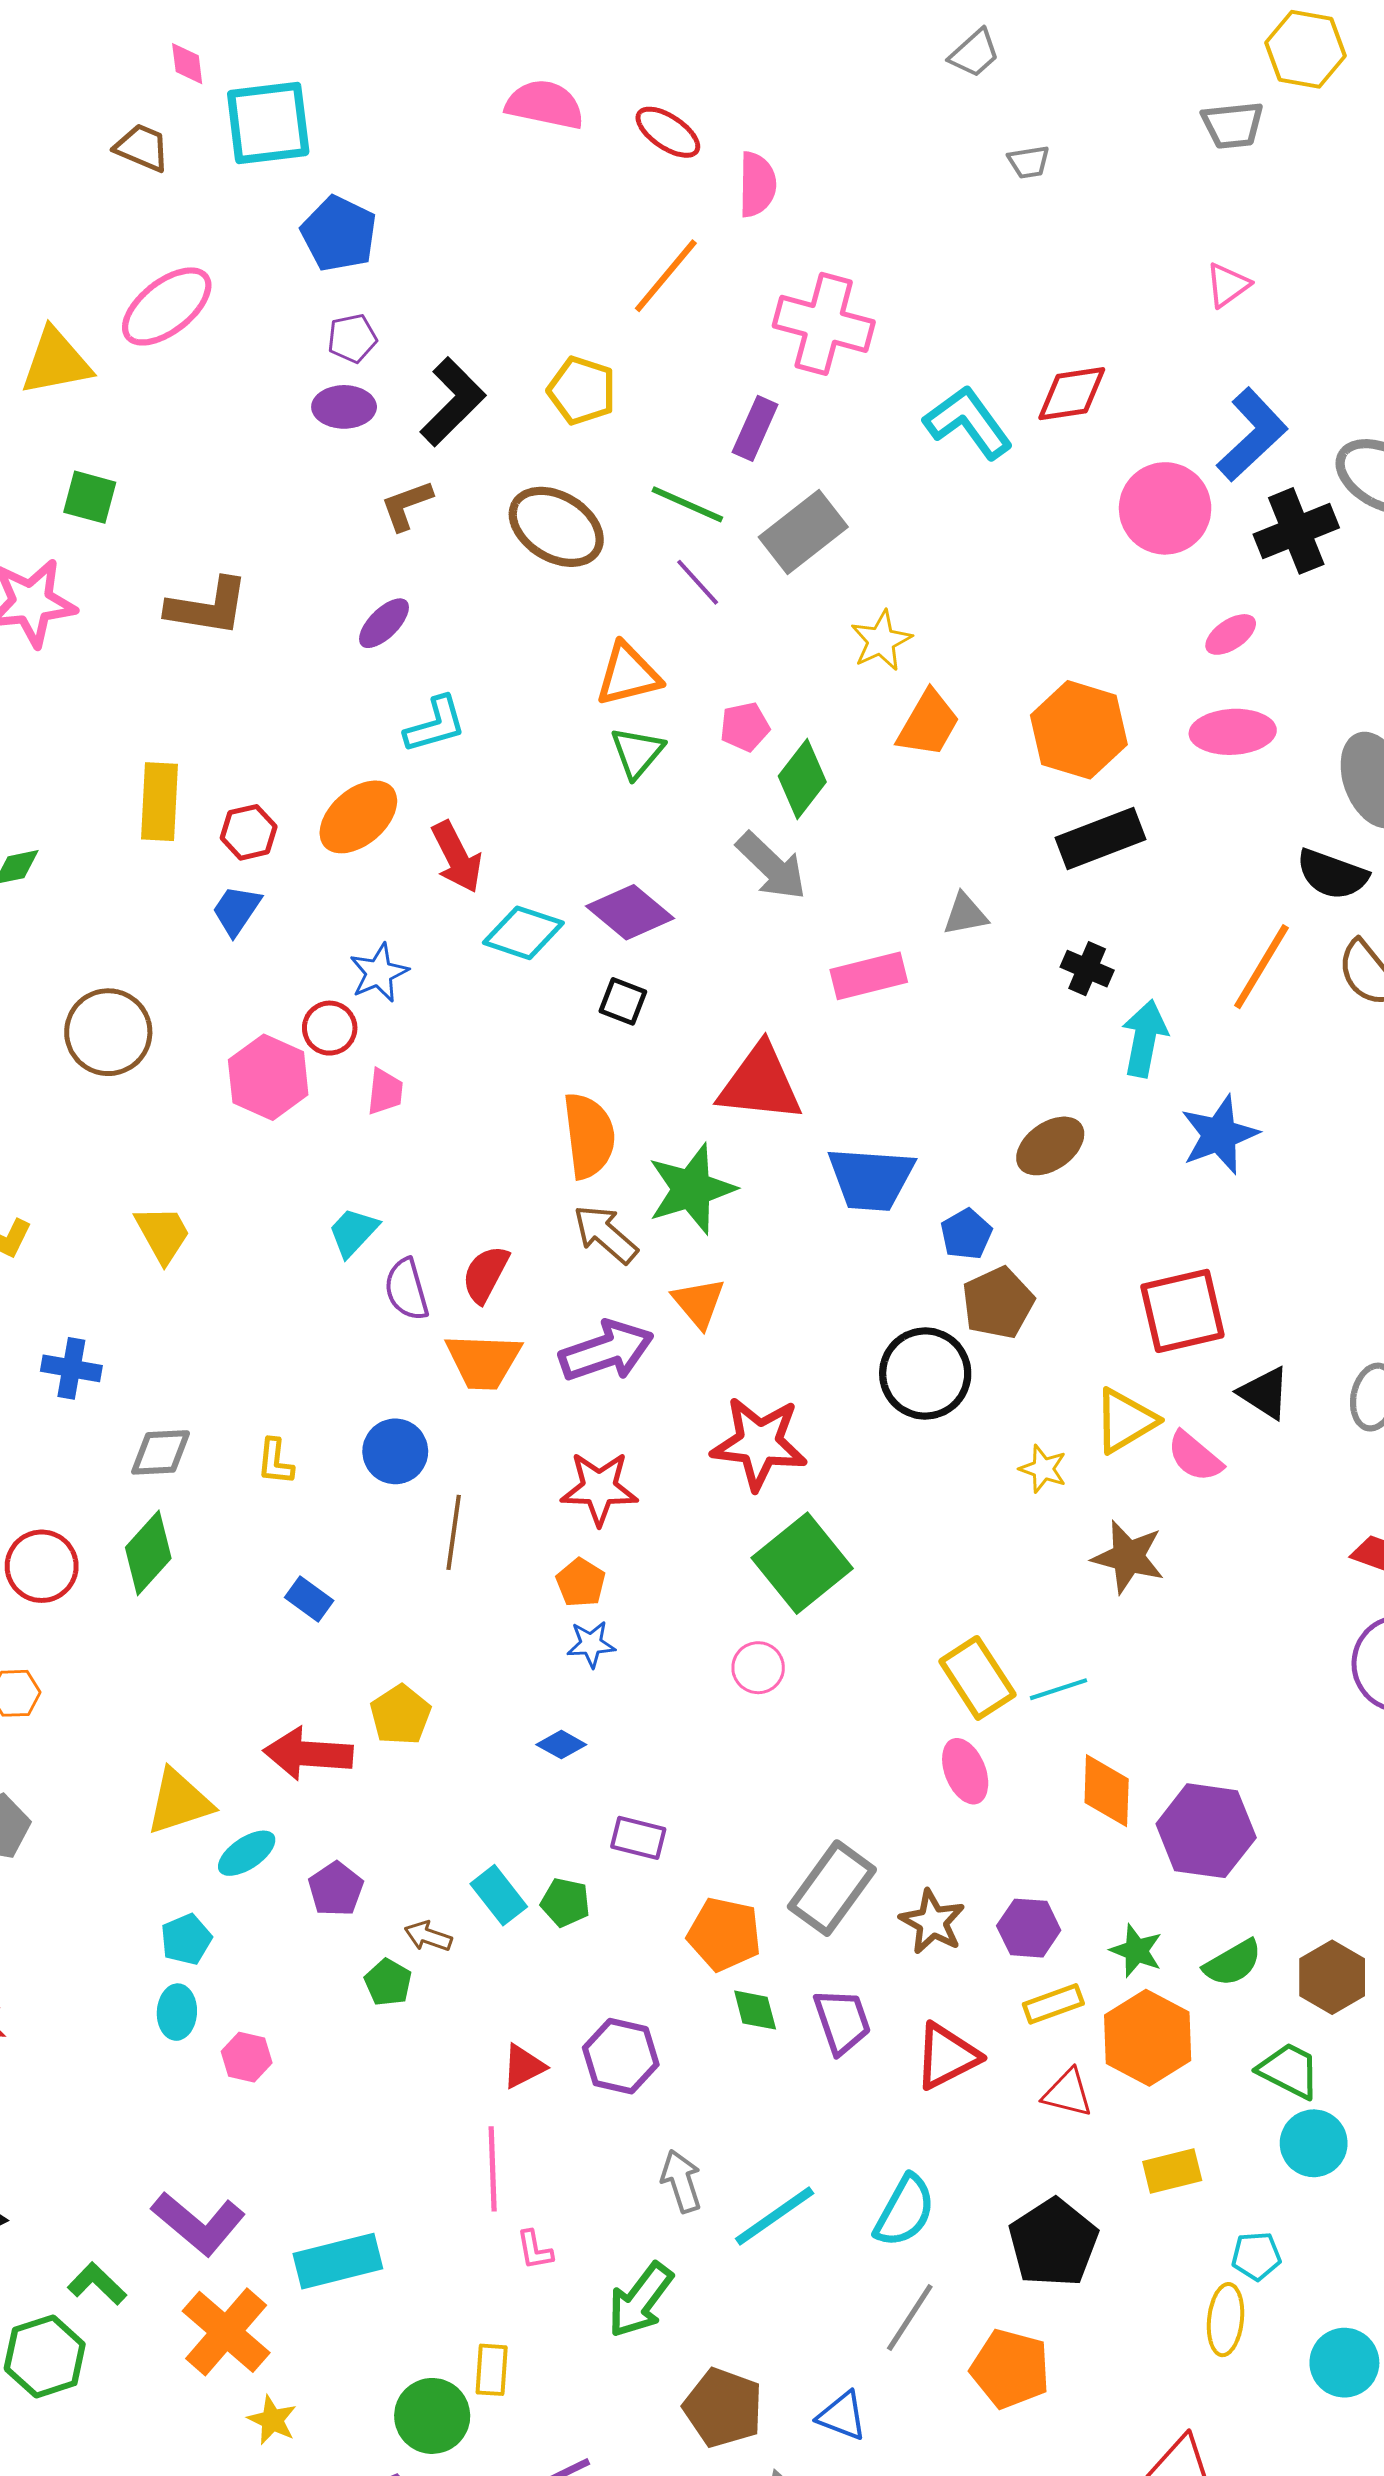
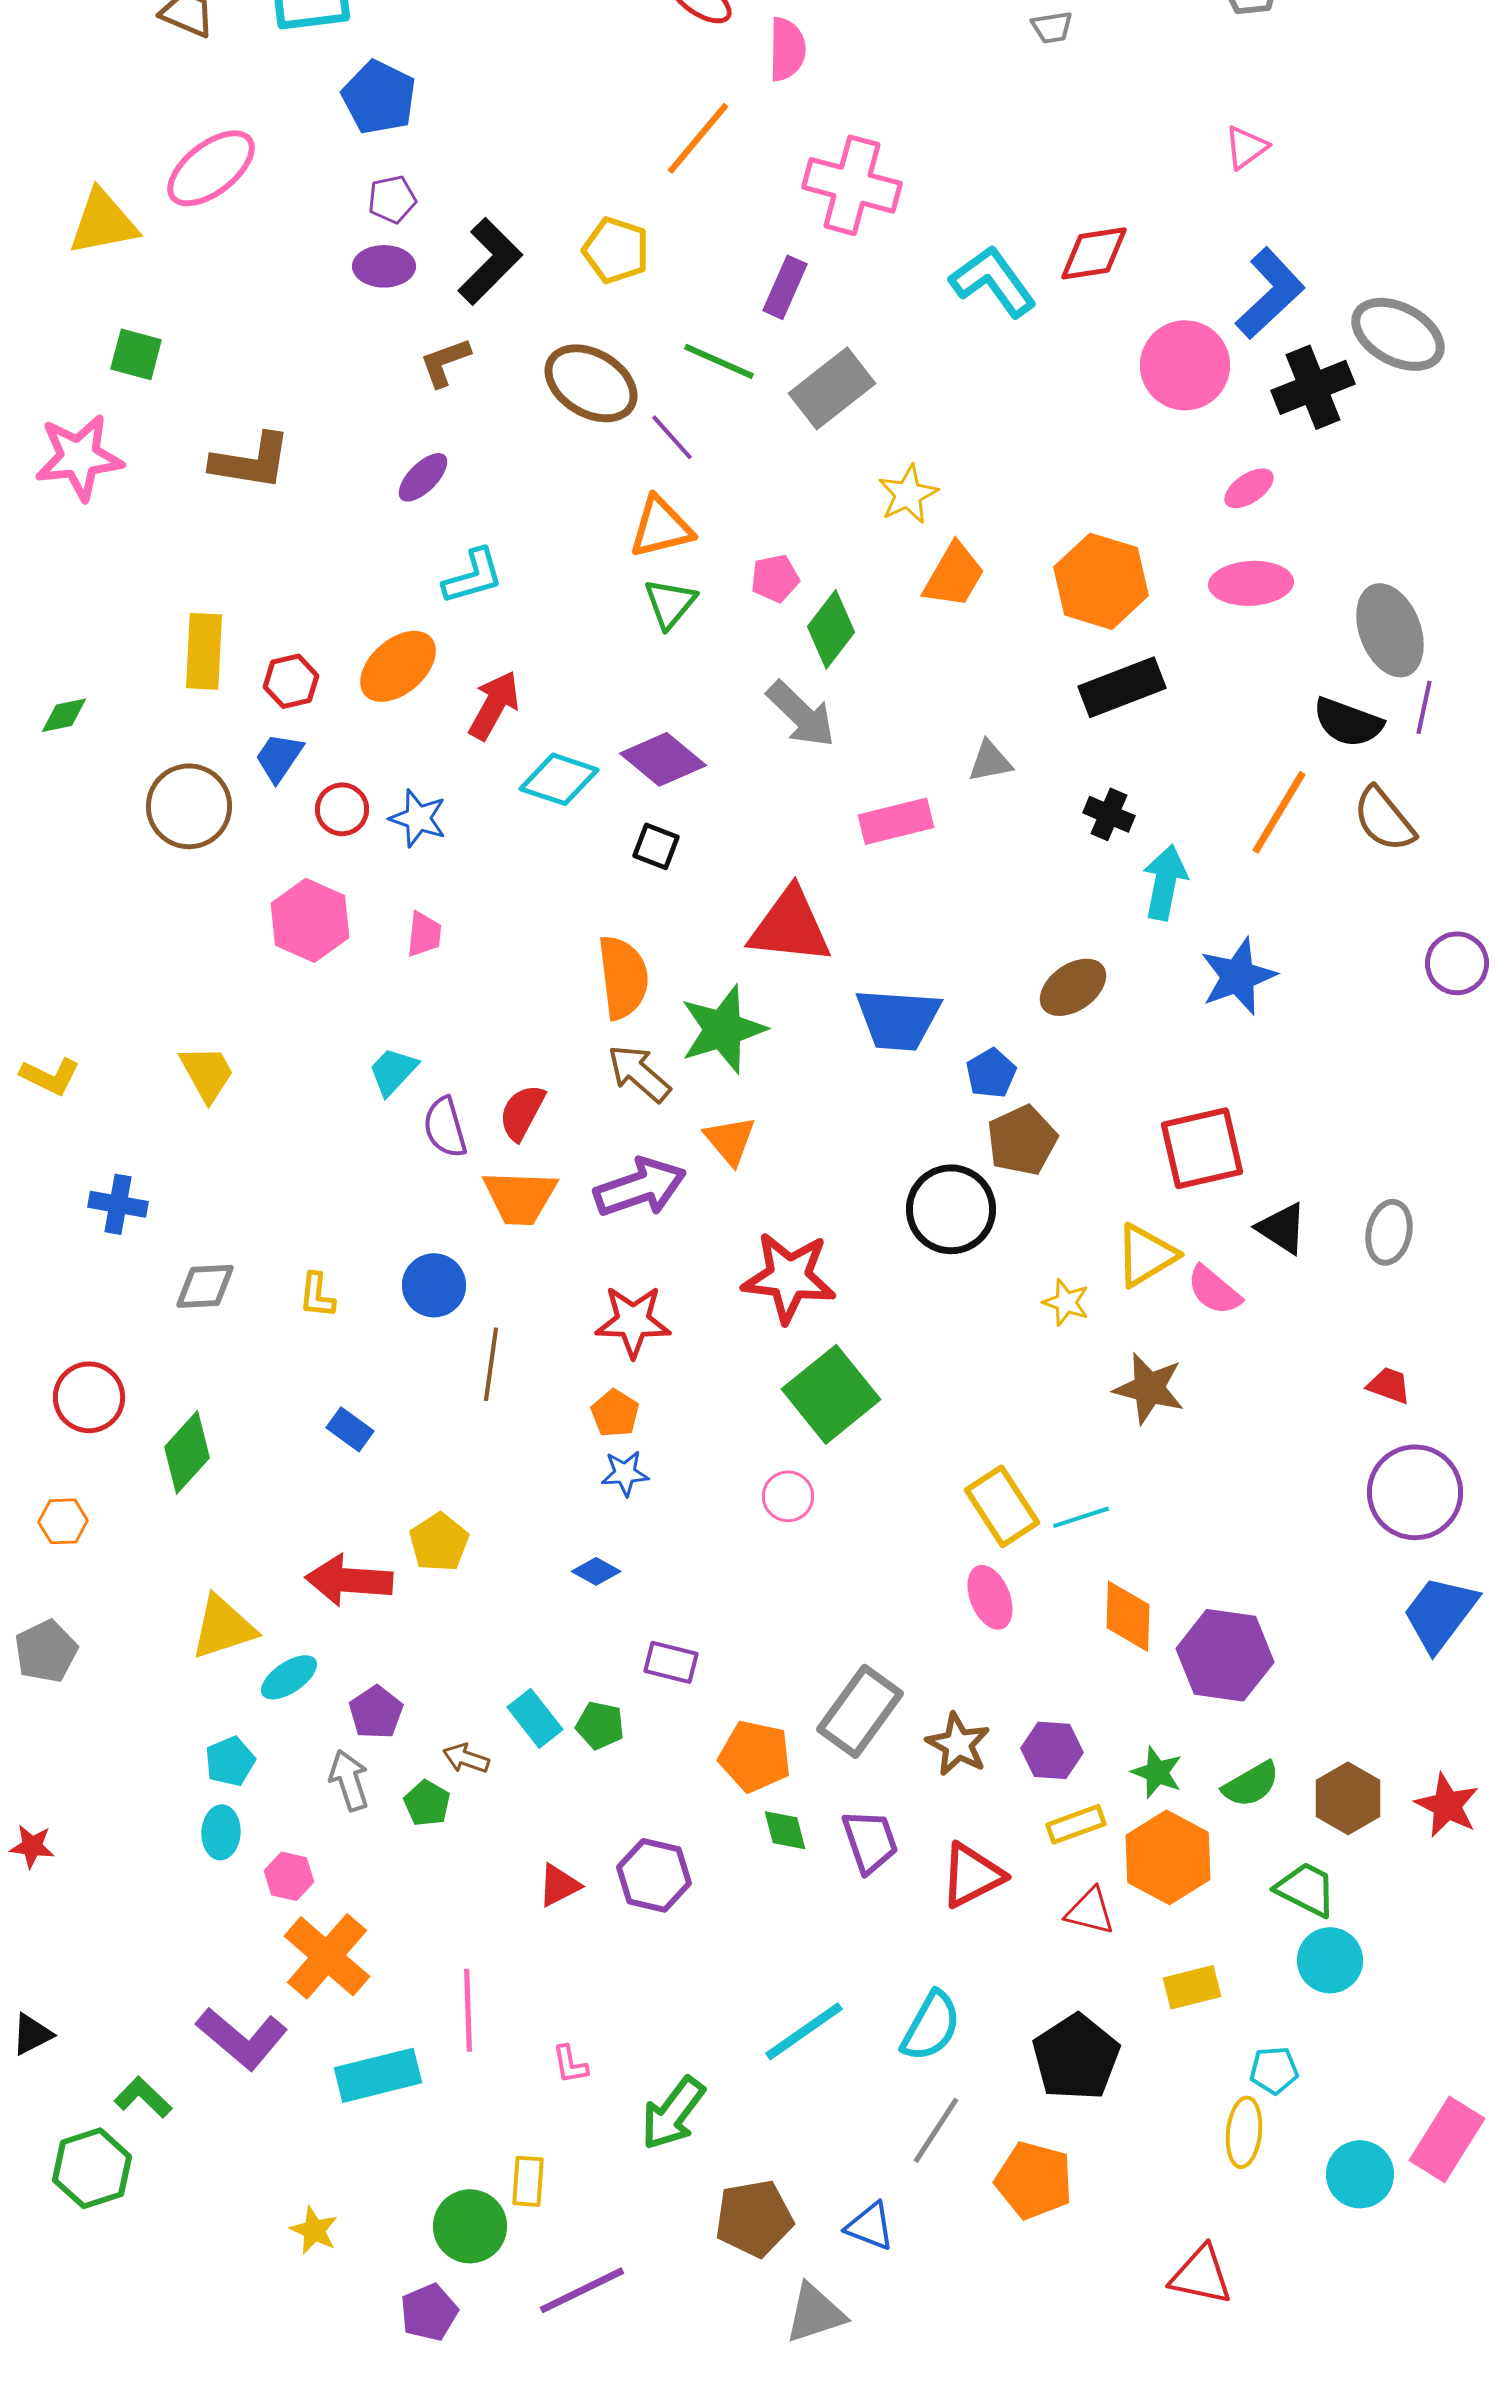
purple line: (698, 582) -> (672, 437), moved
red arrow: (457, 857) -> (494, 705), turned -124
blue star: (379, 973) -> (418, 818), turned -30
red circle: (330, 1028) -> (342, 809), moved
brown circle: (108, 1032) -> (189, 806), moved
green diamond: (148, 1553) -> (187, 1452), moved
pink line: (493, 2169) -> (468, 2010), moved
gray arrow: (681, 2181) -> (349, 1780), moved
orange cross: (226, 2332) -> (327, 1956), moved
brown pentagon: (723, 2408) -> (754, 2218), turned -30

